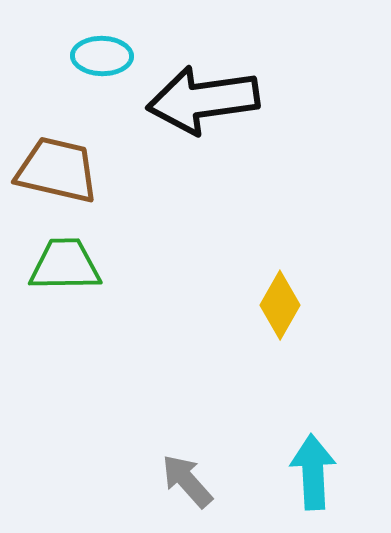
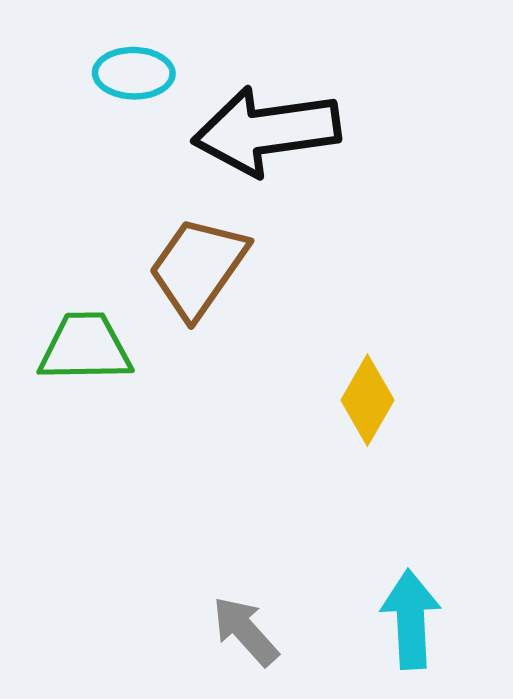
brown trapezoid: (57, 170) -> (198, 267), moved, turned -68

